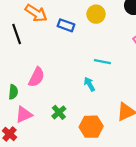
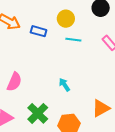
cyan line: (102, 62) -> (73, 40), moved
green cross: (59, 112) -> (38, 113), size x1.5

